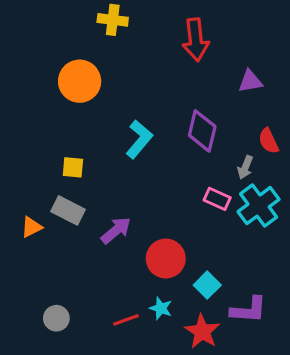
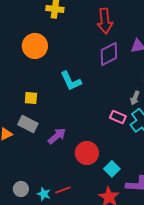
purple diamond: (202, 131) -> (109, 54), moved, turned 50
cyan L-shape: (139, 139) -> (71, 81), turned 115
cyan star: (161, 308) -> (44, 194), moved

